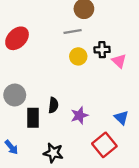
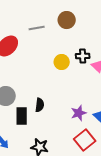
gray line: (73, 31) -> (37, 28), moved
purple star: (79, 115) -> (79, 113), moved

